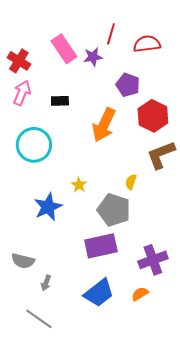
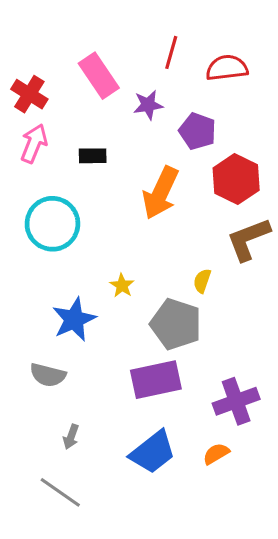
purple star: (93, 57) -> (148, 105), moved
gray semicircle: (23, 261) -> (48, 375), moved

